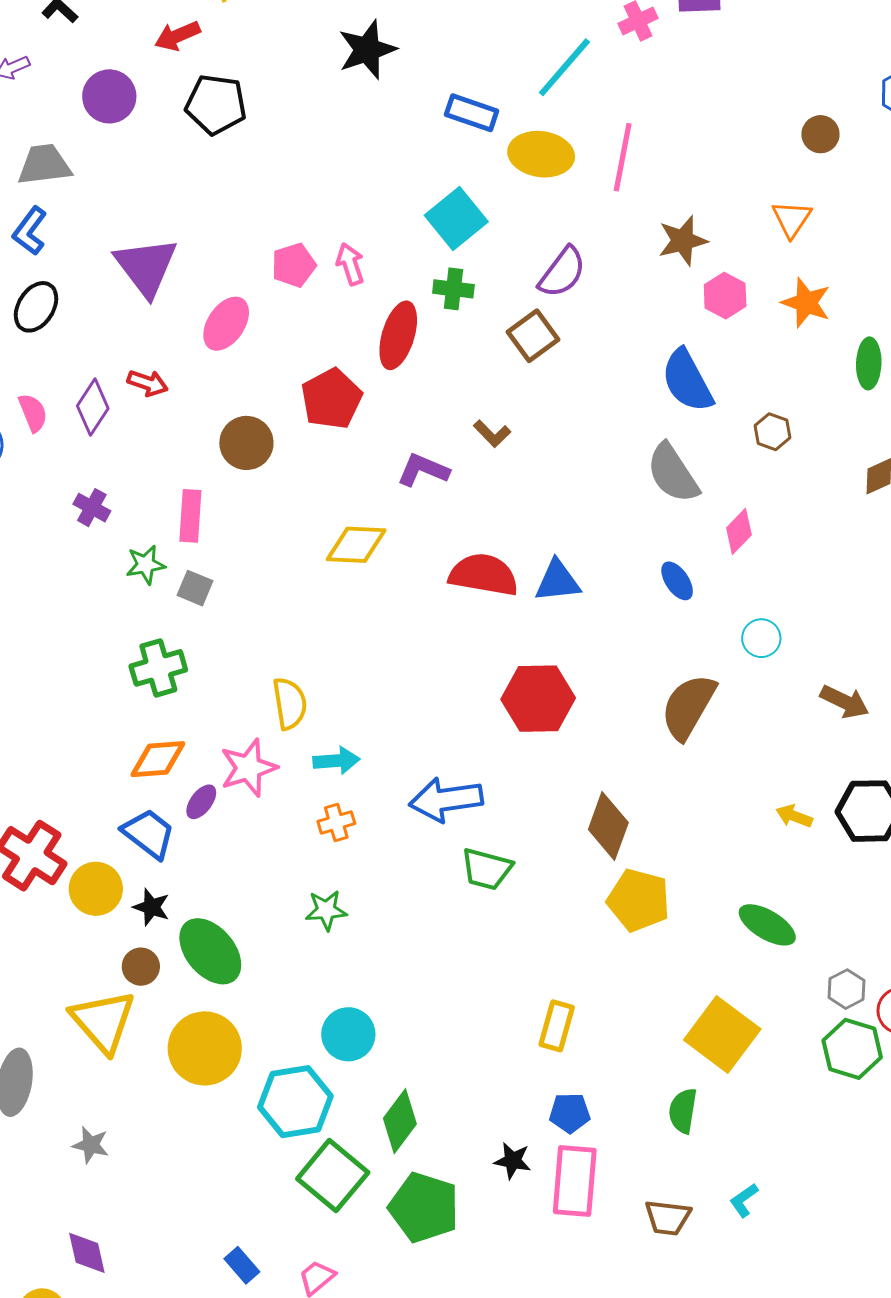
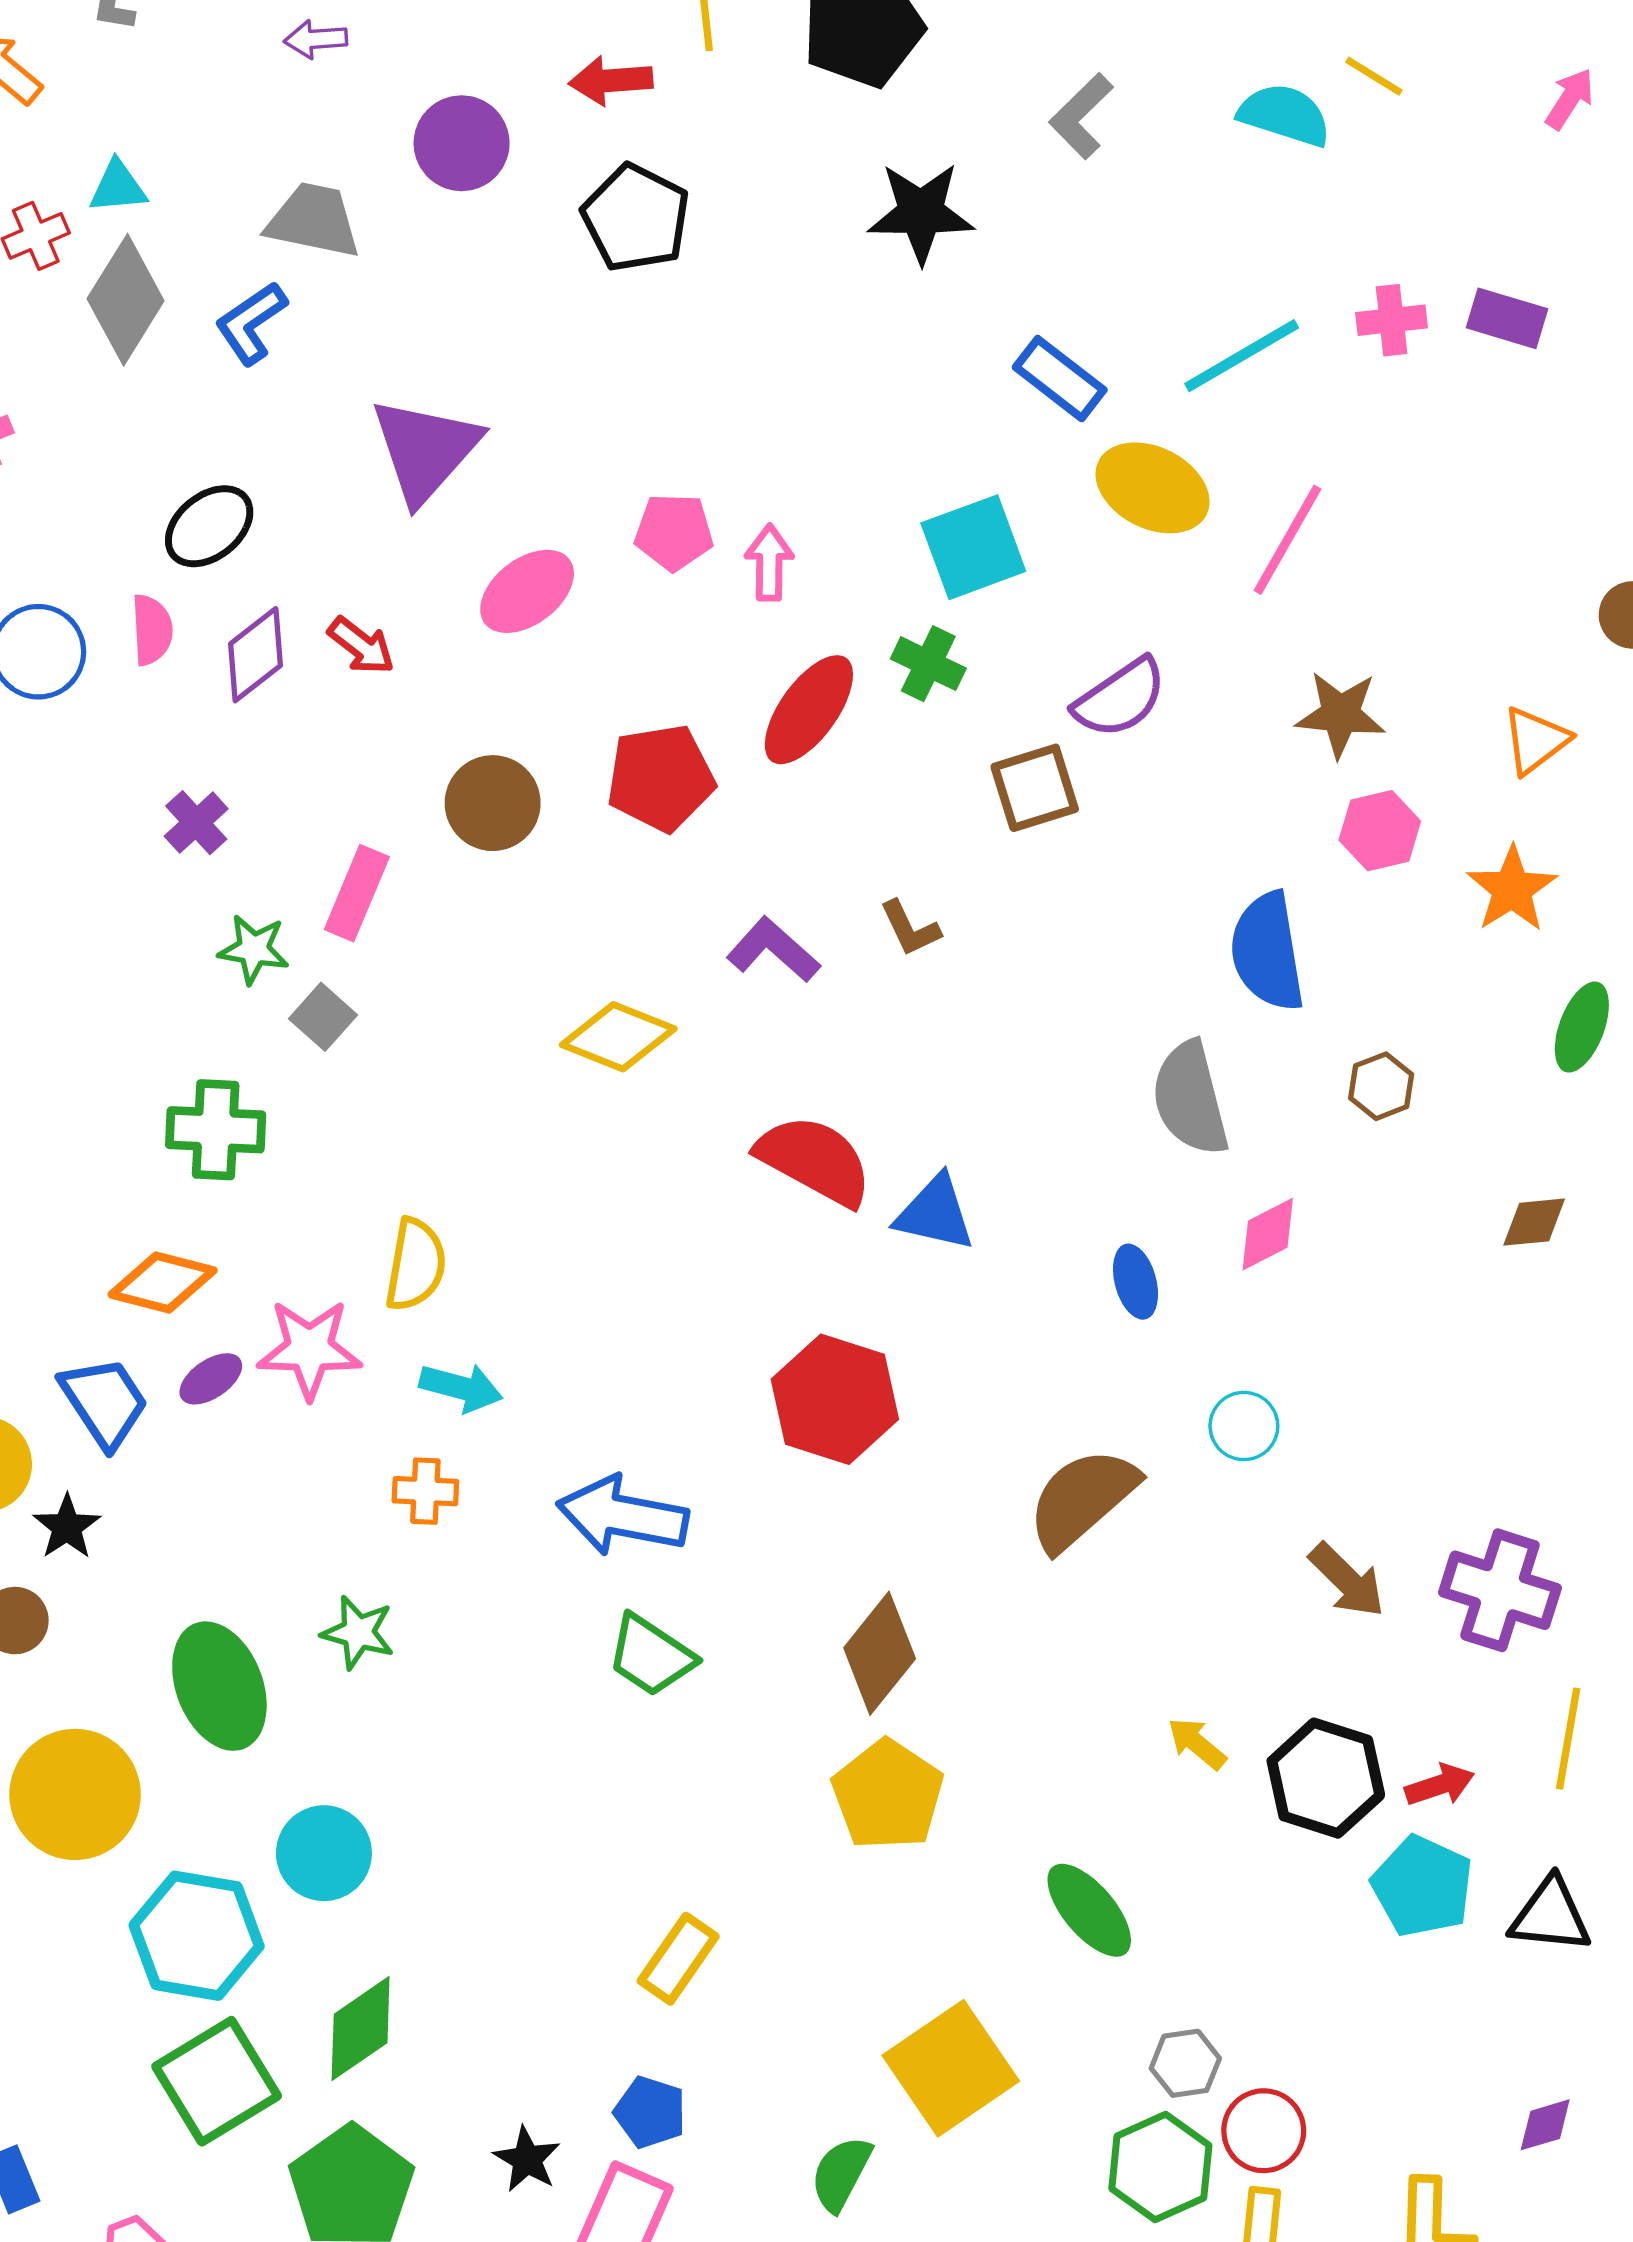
black ellipse: (36, 307) -> (209, 526), moved
green ellipse: (210, 951) -> (219, 1686), moved

